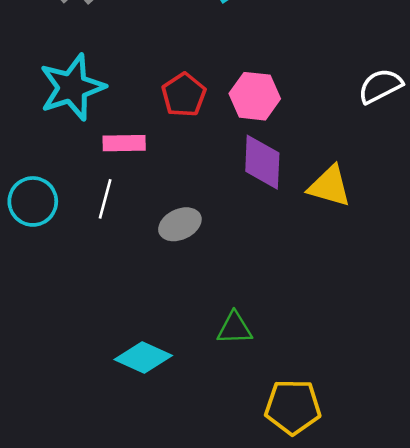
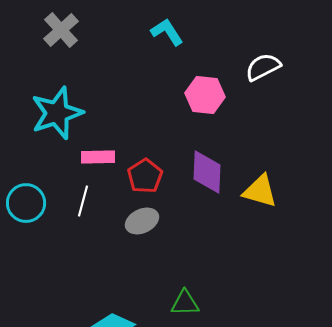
white semicircle: (380, 86) -> (263, 67), moved
red pentagon: (184, 95) -> (145, 176), moved
pink hexagon: (255, 96) -> (205, 95), moved

